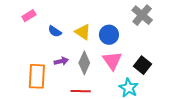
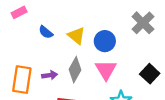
purple arrow: (61, 61) -> (50, 75), moved
black square: (143, 65) -> (150, 74), moved

